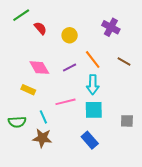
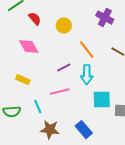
pink diamond: (39, 68) -> (29, 47), moved
purple line: (70, 68) -> (64, 68), moved
cyan square: (94, 110) -> (102, 100), moved
brown star: (42, 138) -> (50, 130), moved

